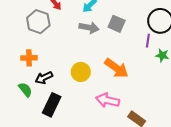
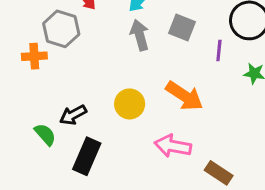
gray arrow: (89, 28) -> (140, 35), turned -114
purple line: (148, 41) -> (219, 51), moved
orange cross: (29, 58) -> (34, 56), moved

